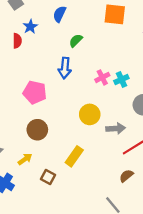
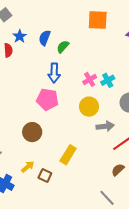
blue semicircle: (60, 14) -> (45, 38), moved
pink pentagon: (35, 92) -> (48, 99), moved
yellow circle: (90, 114) -> (89, 107), moved
yellow arrow: (25, 159) -> (28, 167), moved

